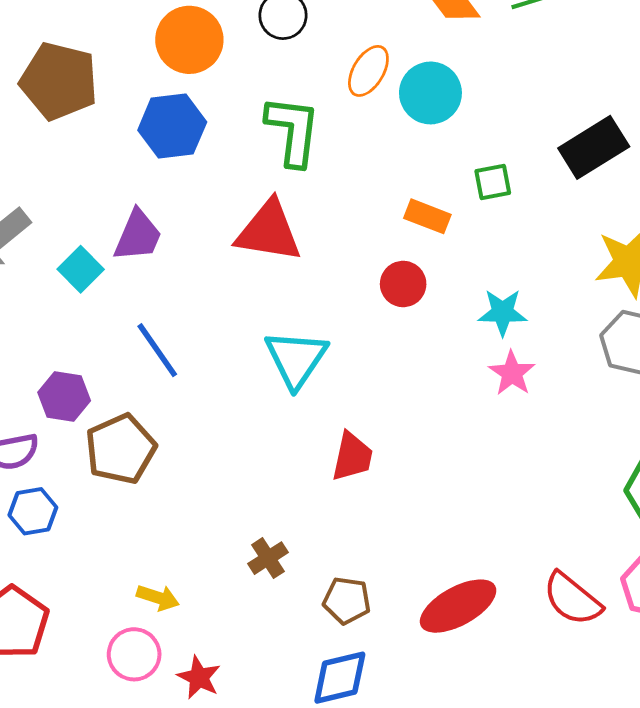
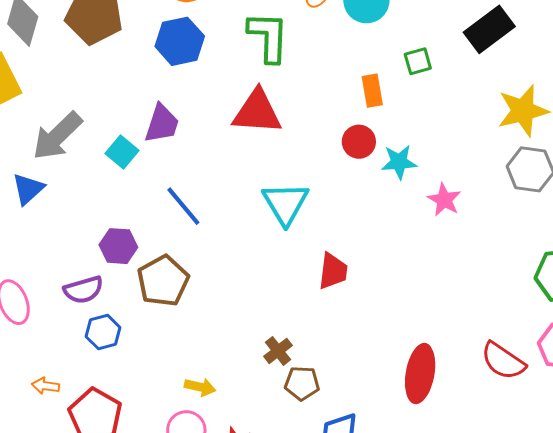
orange rectangle: (427, 216) -> (372, 91), turned 64
cyan star: (503, 312) -> (399, 162), moved
brown pentagon: (347, 601) -> (302, 383), moved
red ellipse: (458, 606) -> (420, 374), turned -46

